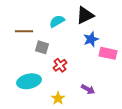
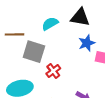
black triangle: (85, 15) -> (80, 17), turned 36
gray square: (42, 47) -> (34, 52), size x1.5

